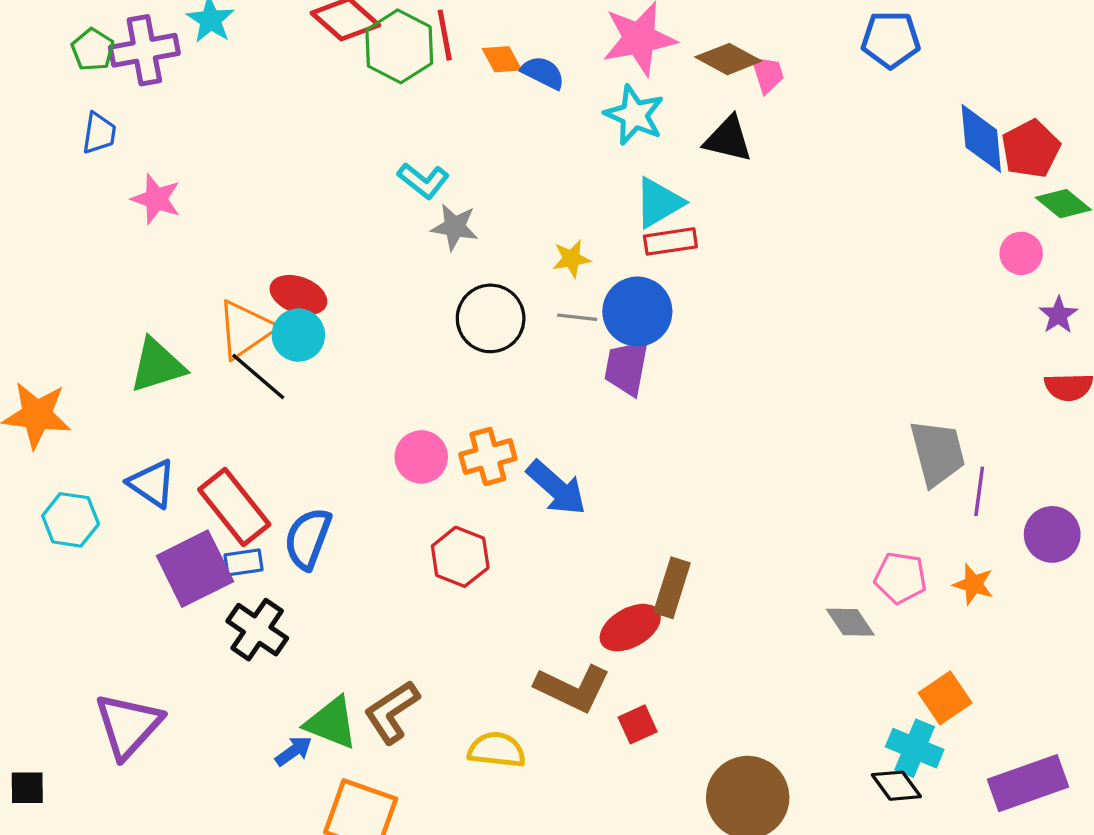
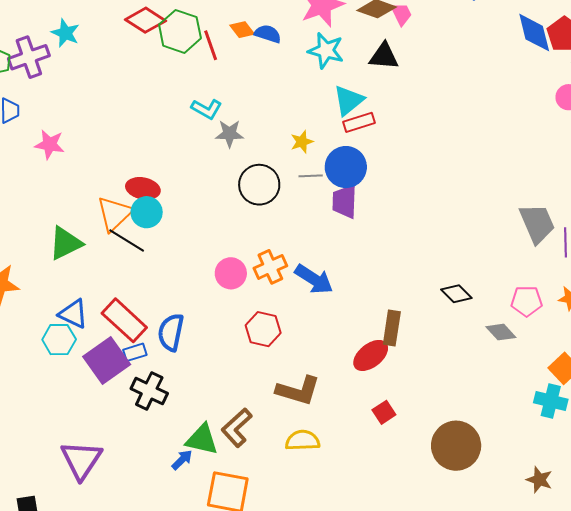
red line: (445, 35) -> (211, 45), moved
cyan hexagon: (71, 520) -> (59, 340), moved
brown L-shape: (573, 688) -> (298, 391), moved
black diamond: (896, 786) -> (456, 294), moved

